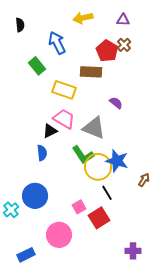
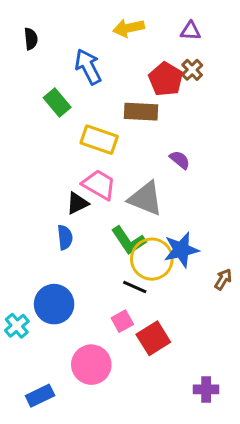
blue star: (117, 161) -> (181, 250), turned -30
black line: (107, 193) -> (135, 287), moved, turned -35

